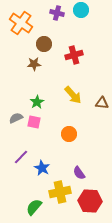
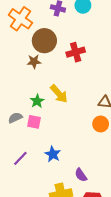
brown circle: (44, 44) -> (44, 41), size x1.5
yellow arrow: (73, 95) -> (59, 94), moved
orange circle: (69, 134) -> (101, 124), moved
blue star: (42, 168) -> (53, 154), moved

